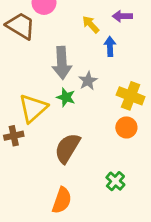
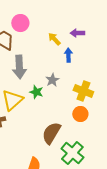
gray arrow: (62, 63) -> (19, 67), moved
brown semicircle: (67, 148) -> (51, 133), moved
green cross: (115, 181) -> (72, 153), size x1.6

